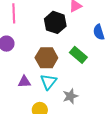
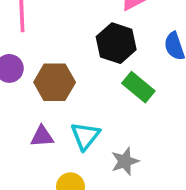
black hexagon: (55, 22) -> (116, 43), moved
brown hexagon: (46, 58) -> (55, 82), moved

